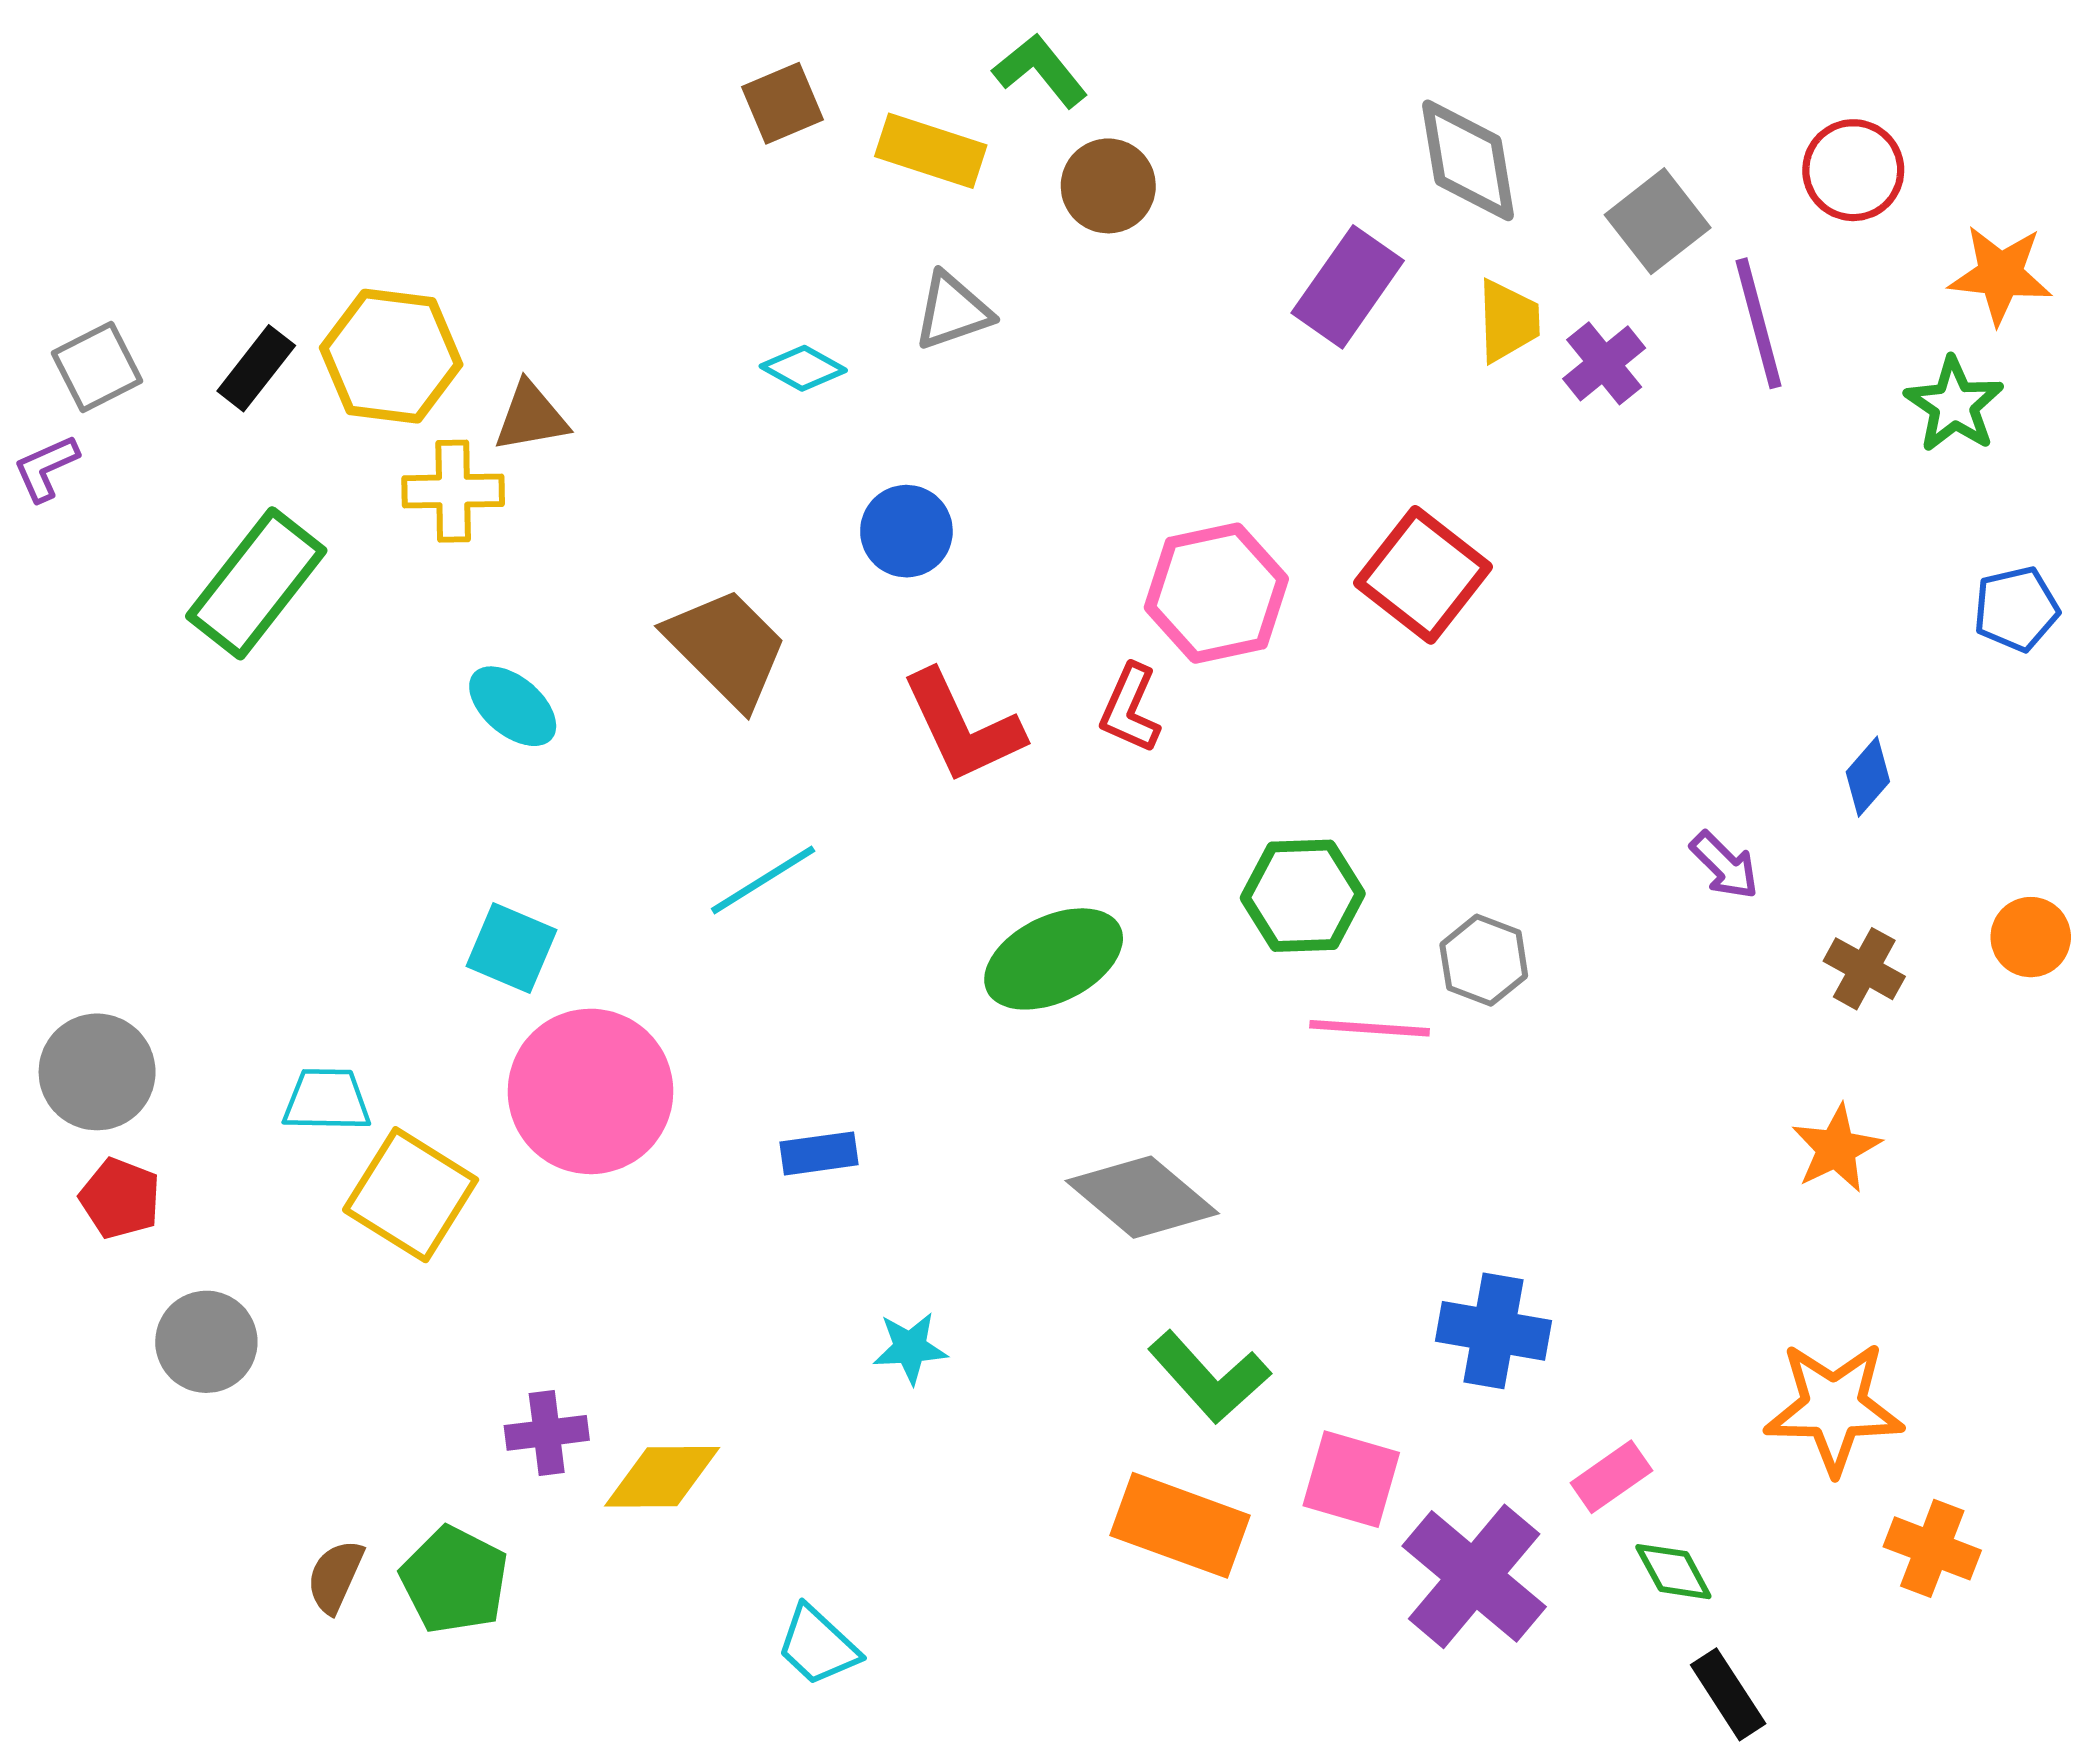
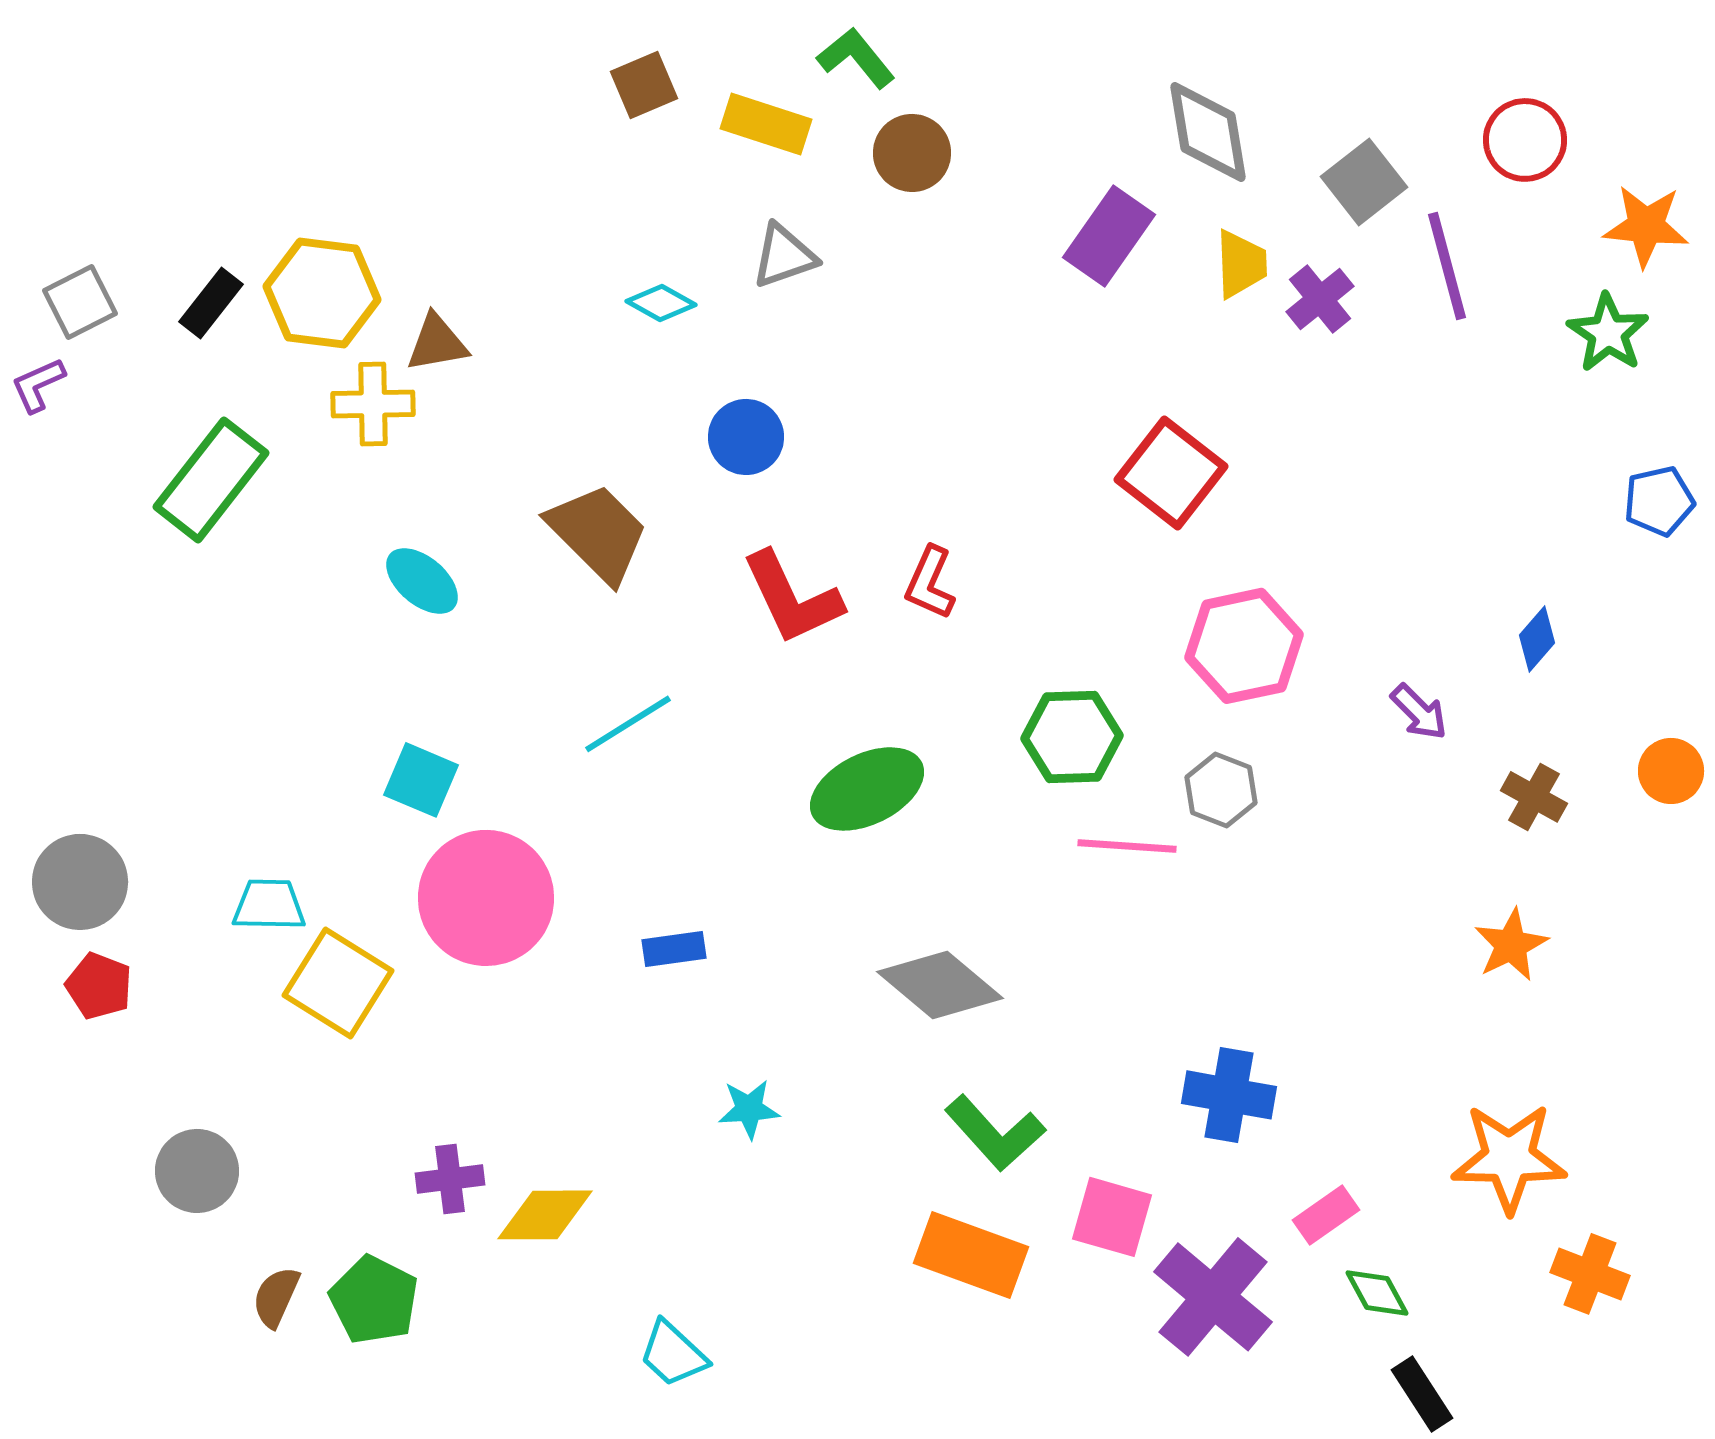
pink hexagon: (1216, 593) -> (1244, 646), moved
gray circle: (206, 1342) -> (197, 1171), moved

